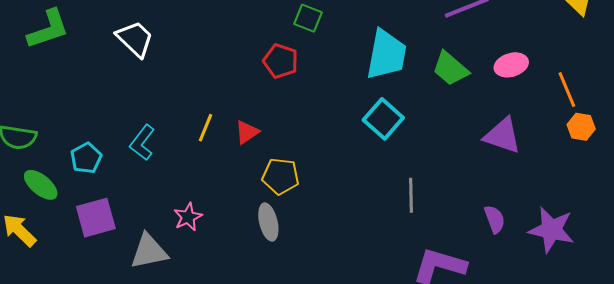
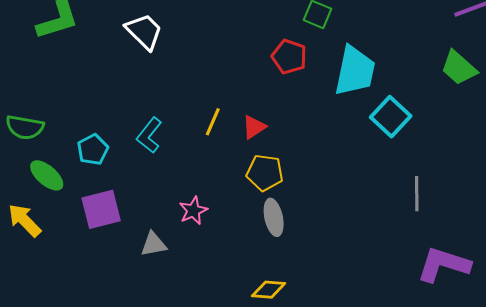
cyan trapezoid: (386, 55) -> (355, 71), moved
yellow pentagon: (281, 176) -> (265, 173), moved
gray triangle: (149, 251) -> (154, 244), size x0.7

